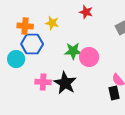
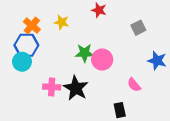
orange cross: (25, 26) -> (32, 25), turned 35
blue hexagon: (32, 44) -> (26, 45), moved
black rectangle: (114, 93) -> (120, 110), moved

